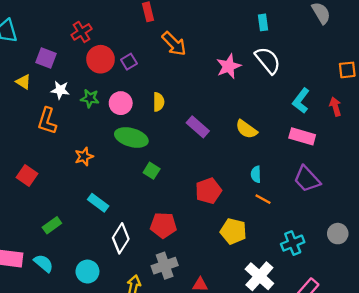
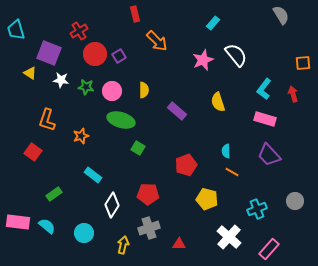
cyan rectangle: (263, 22) -> (213, 23), moved, turned 48
purple square: (46, 58) -> (49, 53), size x1.4
orange L-shape: (47, 121) -> (47, 120), moved
yellow semicircle: (246, 129) -> (218, 102), moved, turned 36

